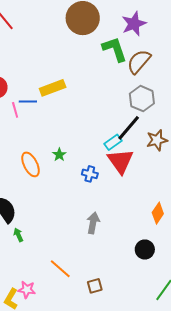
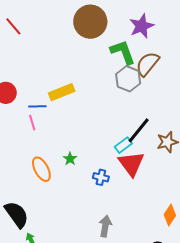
gray hexagon: (142, 99) -> (128, 79), moved
pink line: (15, 110) -> (32, 123), moved

